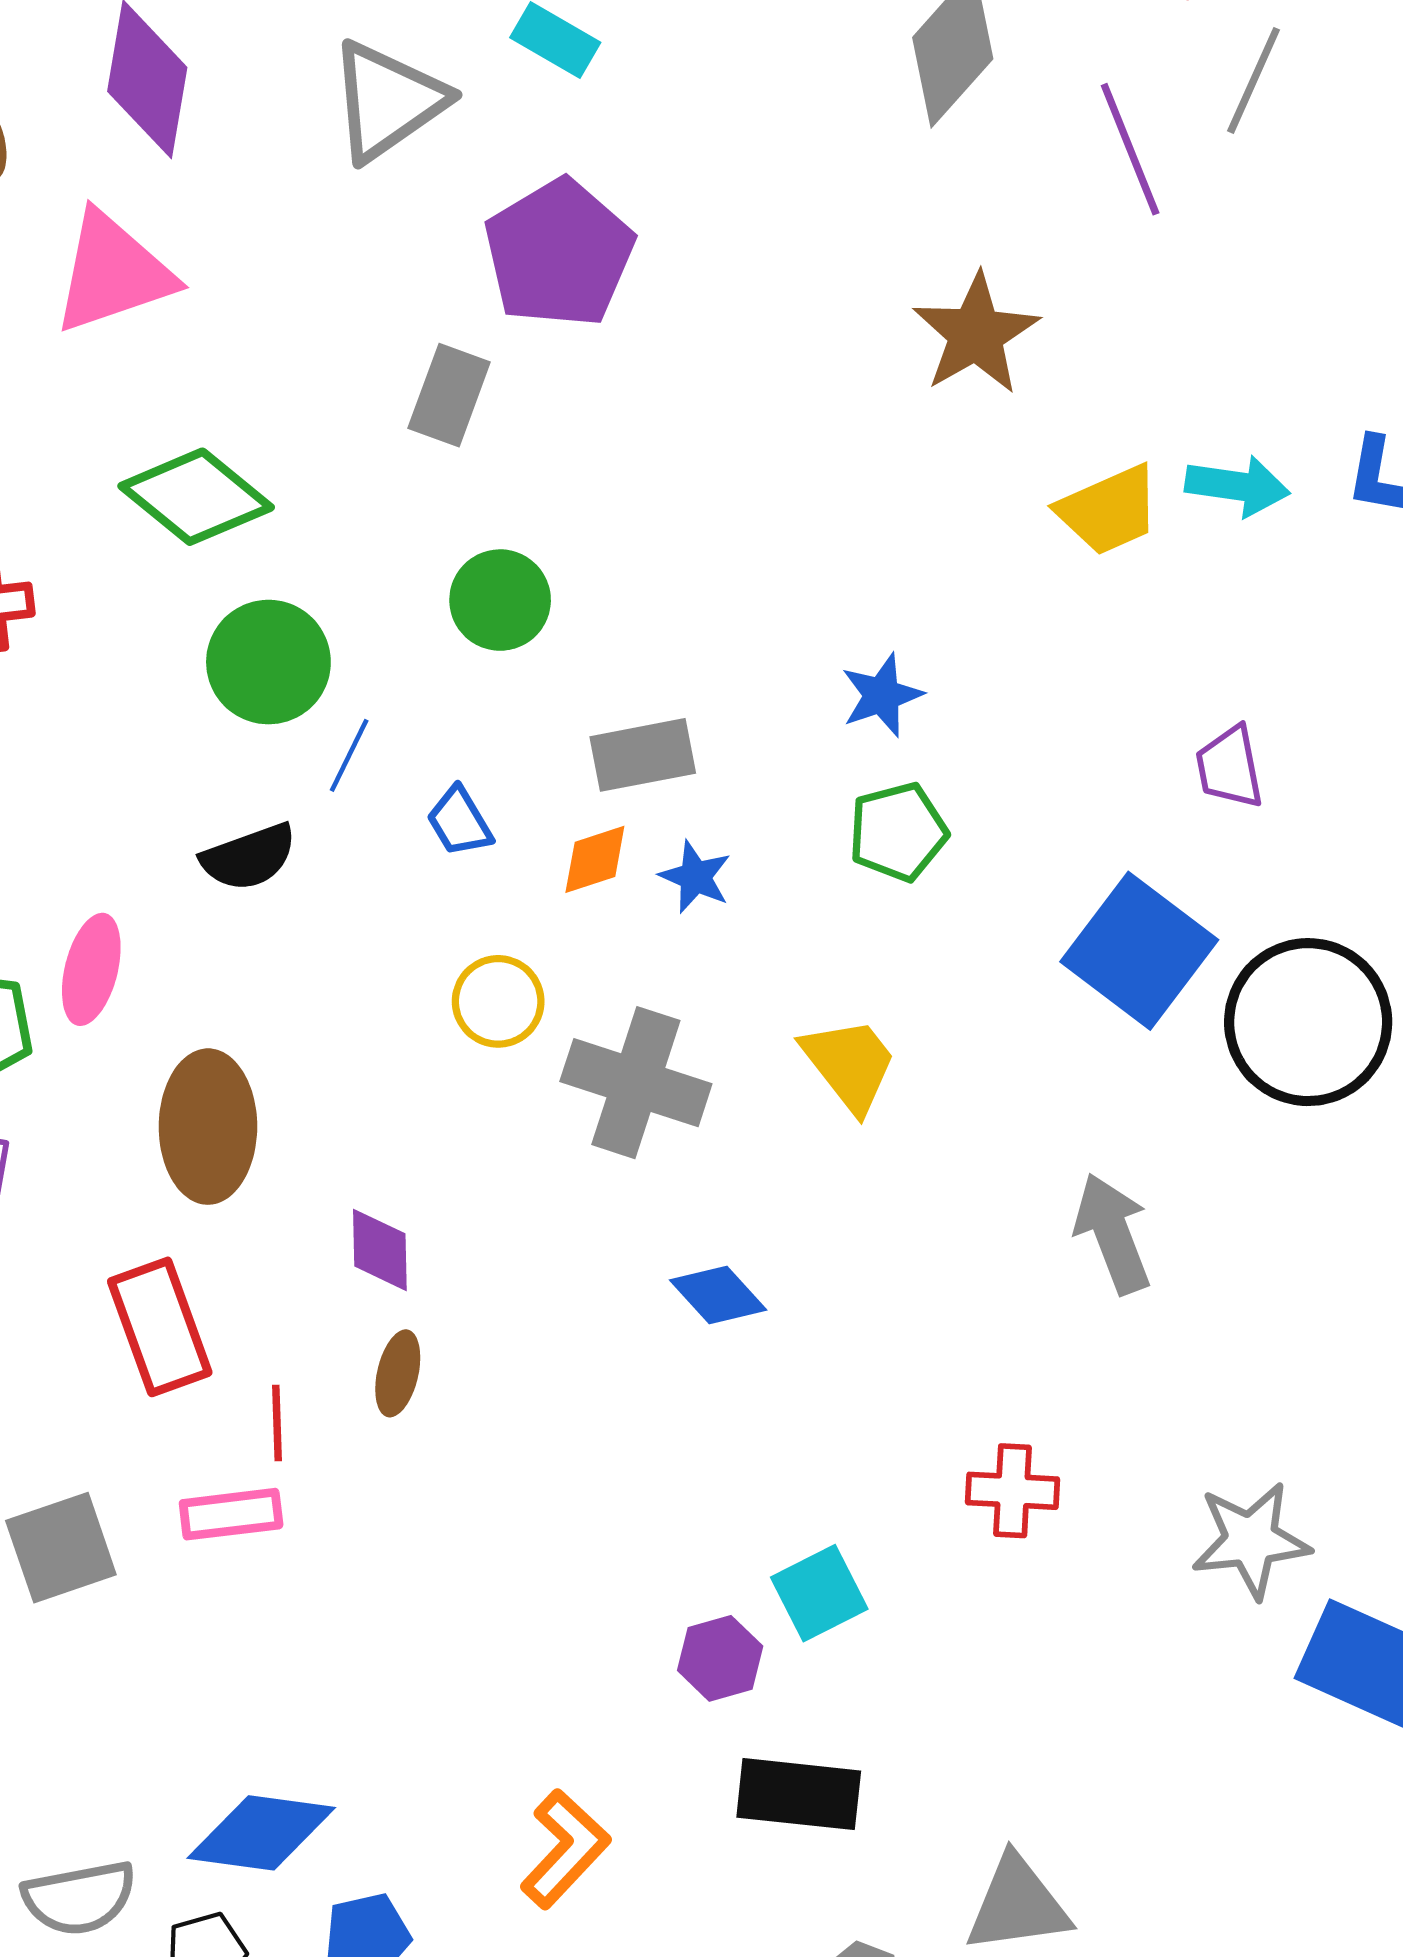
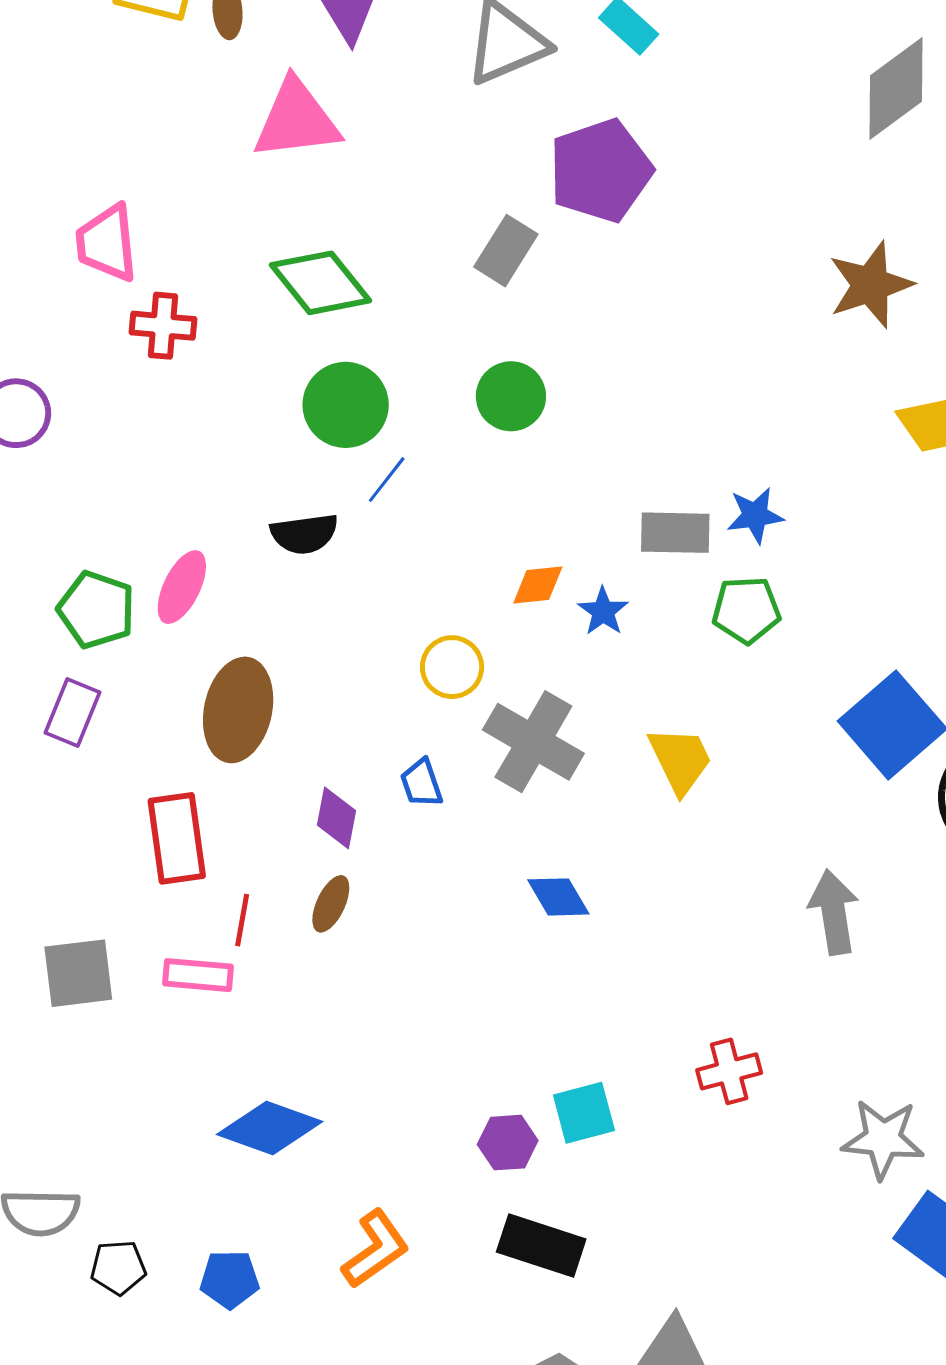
gray rectangle: (643, 755) -> (675, 533), moved
blue trapezoid: (459, 822) -> (421, 783), moved
red cross: (1013, 1491) -> (729, 1071), turned -30
blue diamond: (261, 1833) -> (270, 1128), moved

